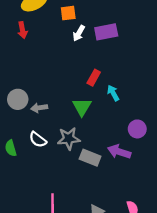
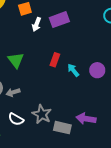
green triangle: (82, 107) -> (16, 60), moved
purple circle: (137, 129) -> (97, 70), moved
gray star: (69, 139) -> (42, 114), turned -30

